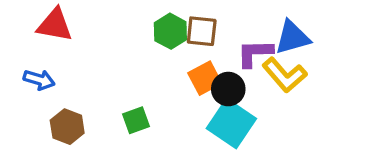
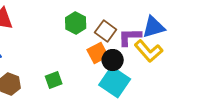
brown square: (202, 31) -> (106, 31), moved, turned 30

